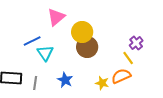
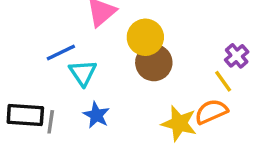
blue star: (65, 80) -> (96, 115), moved
gray line: (35, 83) -> (51, 122), moved
yellow star: (102, 83) -> (179, 123), size x1.5

